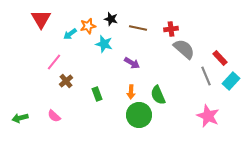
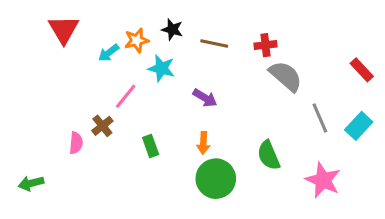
red rectangle: (220, 58) -> (362, 70), moved
pink line: (54, 62) -> (126, 96), moved
green semicircle: (158, 95) -> (269, 155), moved
pink semicircle: (54, 116) -> (76, 143), moved, turned -128

